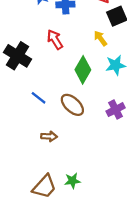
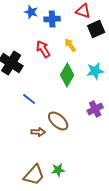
yellow arrow: (100, 38) -> (70, 45), moved
brown ellipse: (72, 105) -> (58, 121), moved

